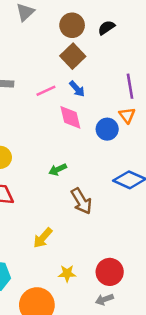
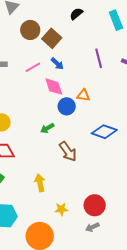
brown circle: (72, 25) -> (30, 30), moved
orange triangle: (127, 115) -> (83, 95), moved, turned -40
blue circle: (107, 129) -> (67, 106), moved
yellow arrow: (43, 238) -> (40, 183), turned 132

